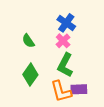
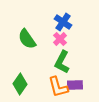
green semicircle: (28, 41) -> (27, 39), size x1.5
green diamond: (30, 75) -> (20, 84), moved

